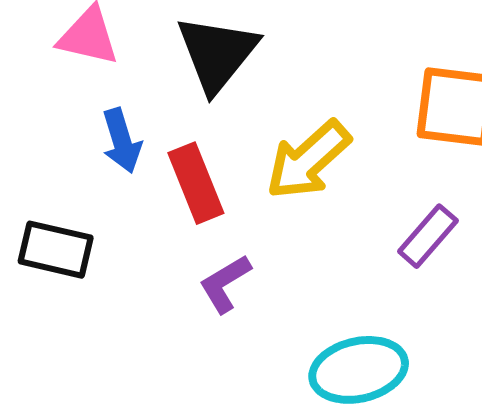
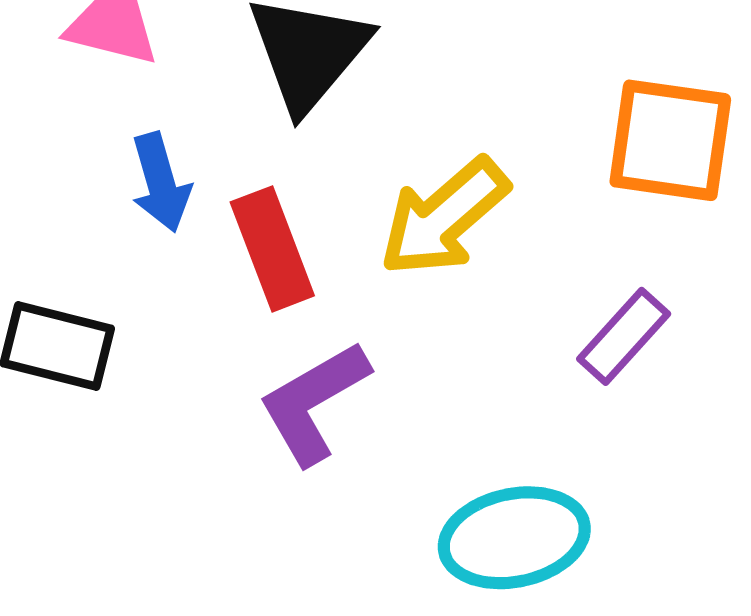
purple L-shape: (225, 284) -> (314, 403), size x1.4

